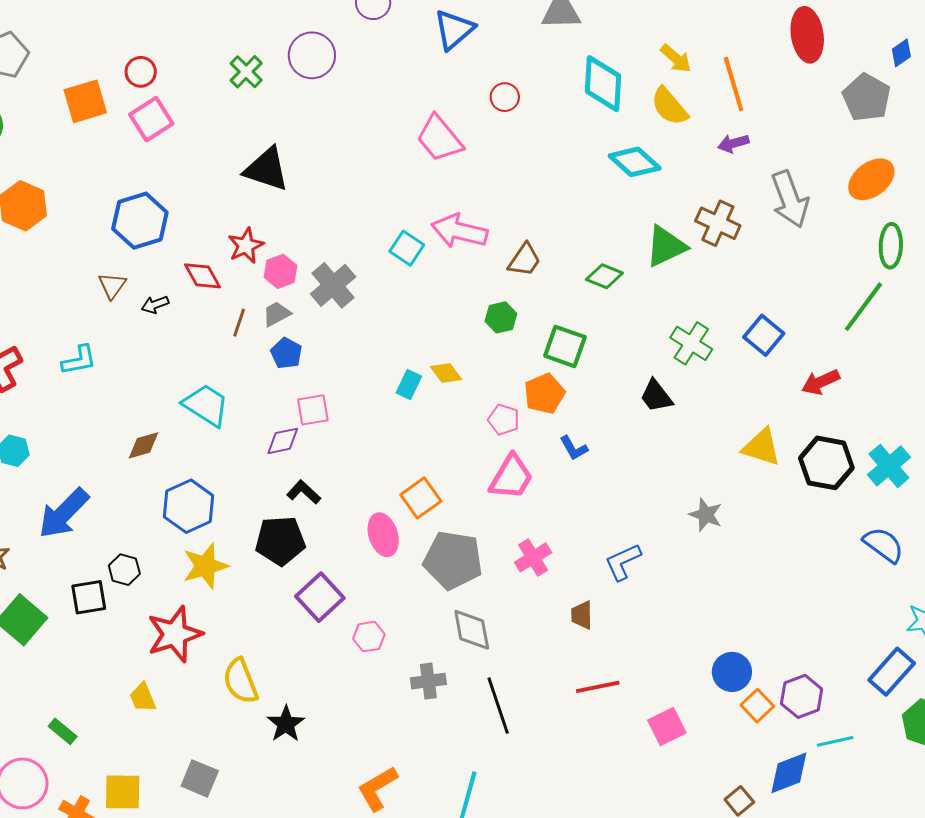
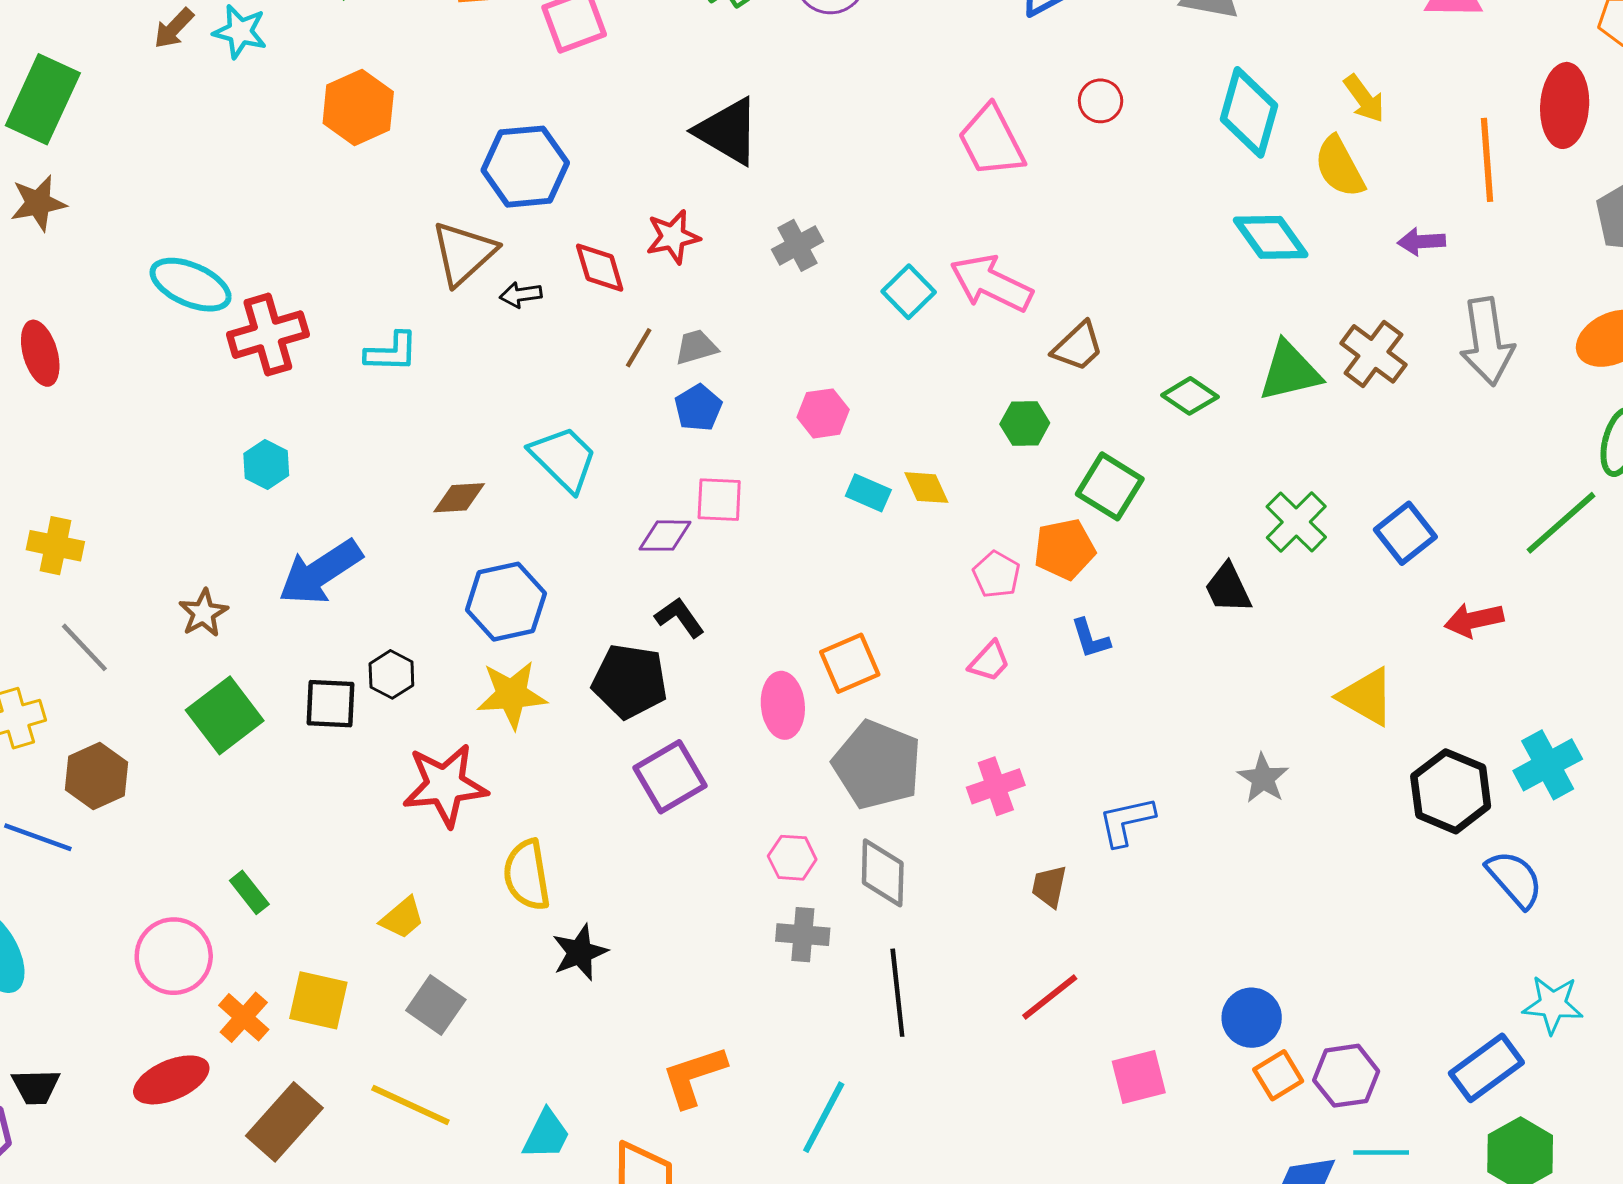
orange line: (734, 84) -> (1487, 160), moved
pink hexagon: (280, 271) -> (823, 413), moved
gray cross: (333, 285) -> (798, 245), moved, size x0.7
brown triangle: (112, 286) -> (464, 253), size x1.6
cyan rectangle: (409, 385) -> (868, 493), turned 76
black hexagon: (826, 463) -> (1451, 791), moved
pink trapezoid: (511, 477) -> (989, 661), size x0.6
pink hexagon: (369, 637) -> (792, 858), moved
red line: (598, 687) -> (1050, 997), turned -39
yellow trapezoid: (143, 698) -> (402, 918), moved, turned -120

